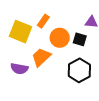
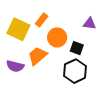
black square: (80, 39) -> (77, 48), moved

